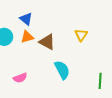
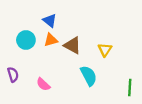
yellow triangle: (81, 35) -> (105, 50), moved
pink semicircle: (20, 78) -> (43, 84), turned 64

